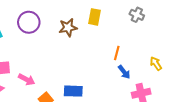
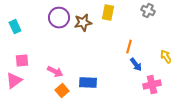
purple circle: (29, 22) -> (59, 18), moved
pink arrow: (27, 79) -> (55, 72), moved

